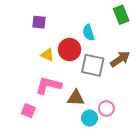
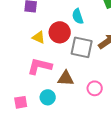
pink square: (28, 111) -> (21, 102), moved, turned -32
cyan circle: (90, 118) -> (48, 97), moved

